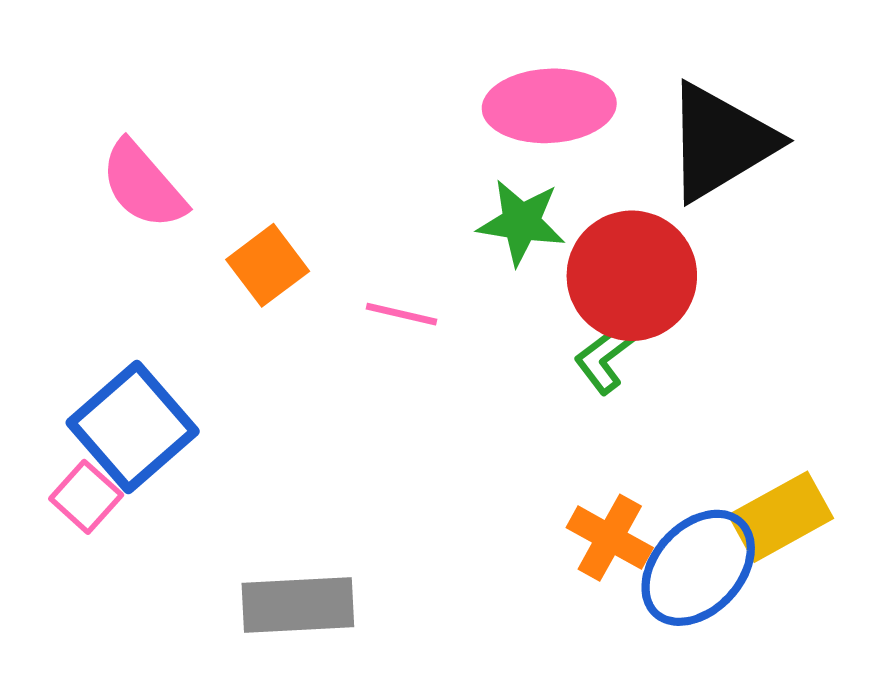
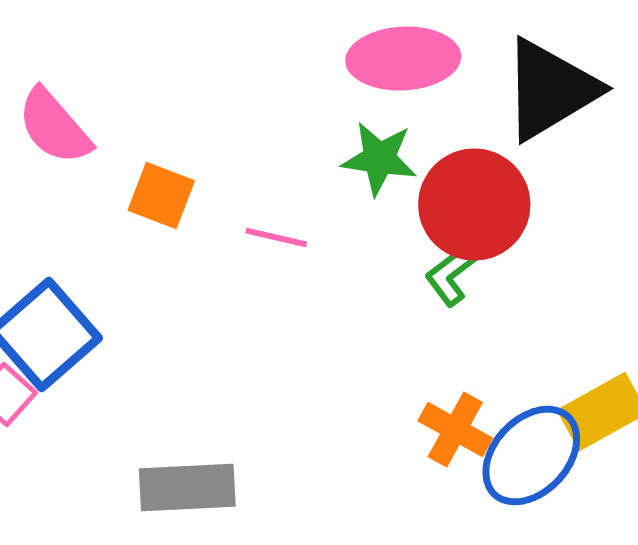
orange square: (268, 265) -> (161, 196), turned -32

